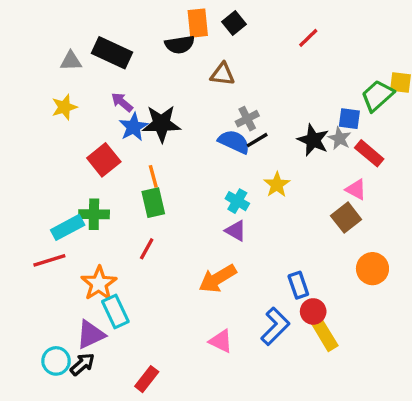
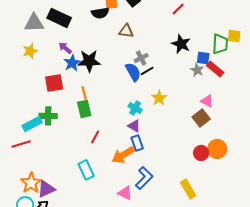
gray triangle: (71, 61) -> (34, 23), size x1.5
green trapezoid: (377, 96) -> (220, 44), turned 135
black star: (313, 140) -> (181, 44), moved
blue semicircle: (234, 142) -> (133, 72), turned 36
red rectangle: (369, 153) -> (215, 69), moved
red square: (104, 160) -> (54, 83), turned 30
red line: (147, 249) -> (95, 137), moved
orange star: (99, 283) -> (31, 183), moved
blue rectangle: (298, 285) -> (137, 143), moved
cyan rectangle: (115, 311) -> (86, 170), moved
red circle: (313, 311) -> (201, 153), moved
blue L-shape: (275, 326) -> (144, 178), moved

